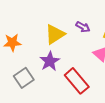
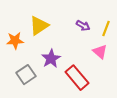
yellow triangle: (55, 34) -> (39, 26), moved

